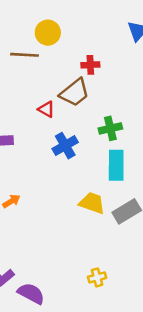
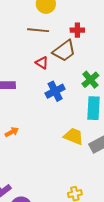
brown line: (24, 55) -> (38, 30), moved
green cross: (110, 128) -> (90, 80), turned -30

